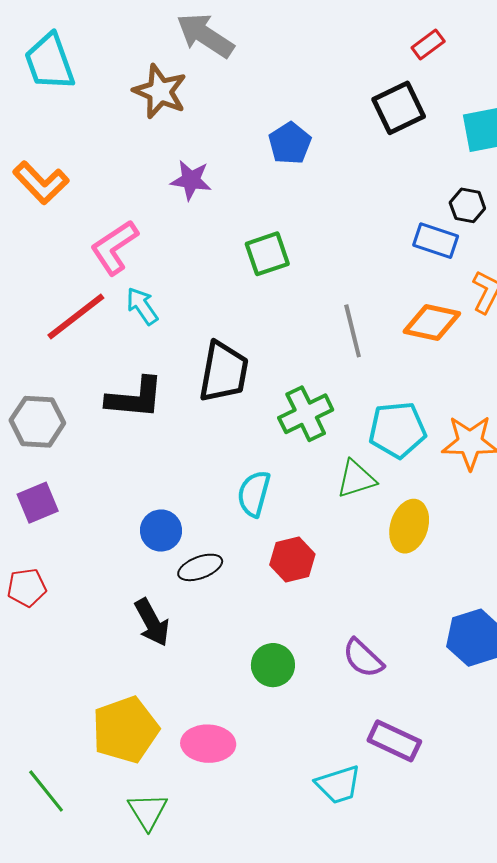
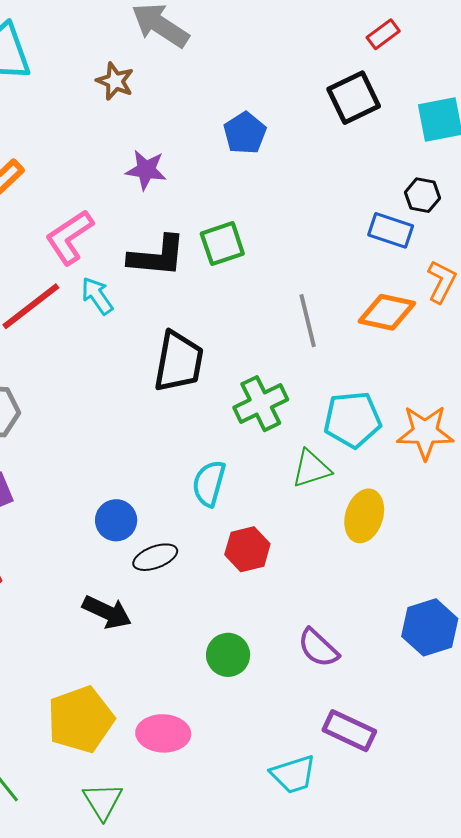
brown star: (160, 91) -> (115, 81), size x0.7
black L-shape: (135, 398) -> (157, 256), moved
black arrow: (152, 622) -> (107, 612), turned -36

